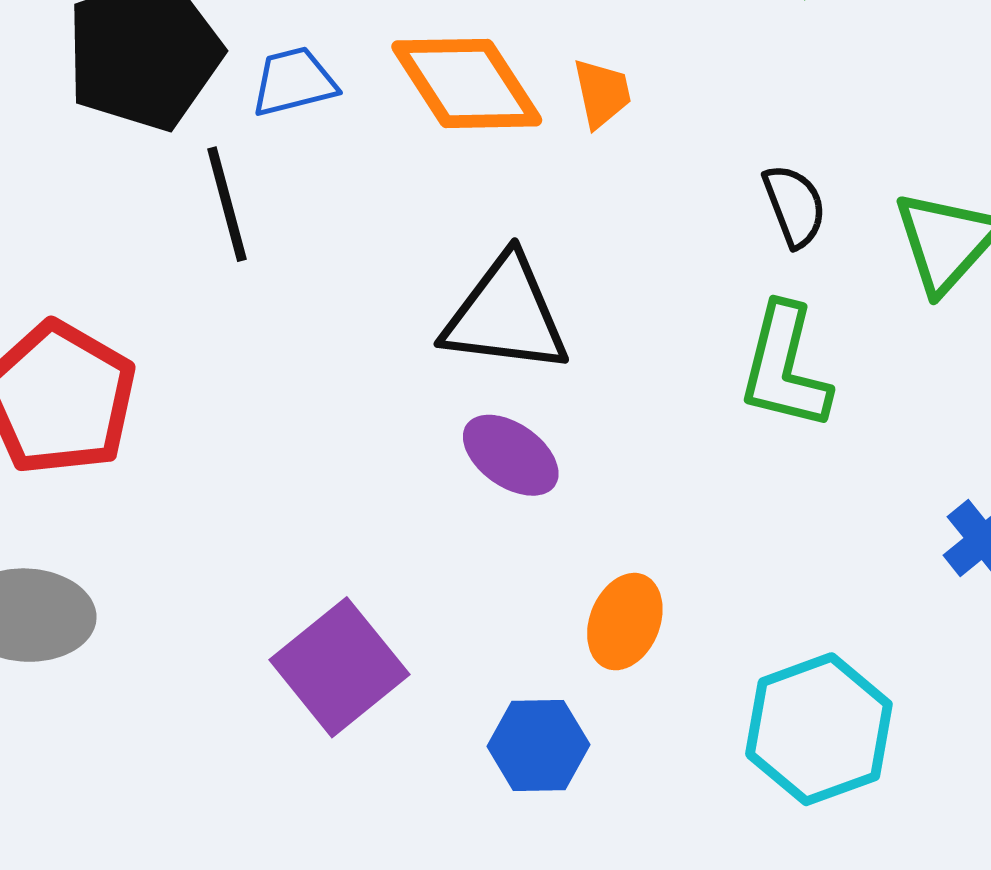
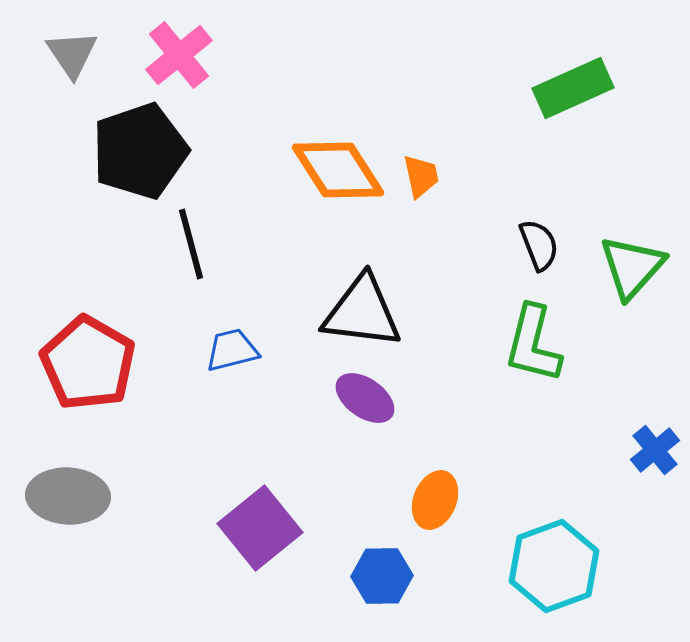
blue trapezoid: (294, 82) -> (232, 350), moved

